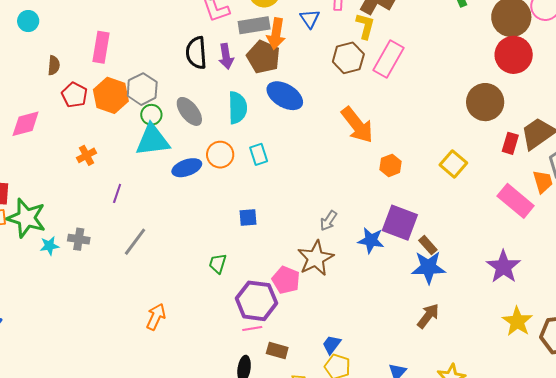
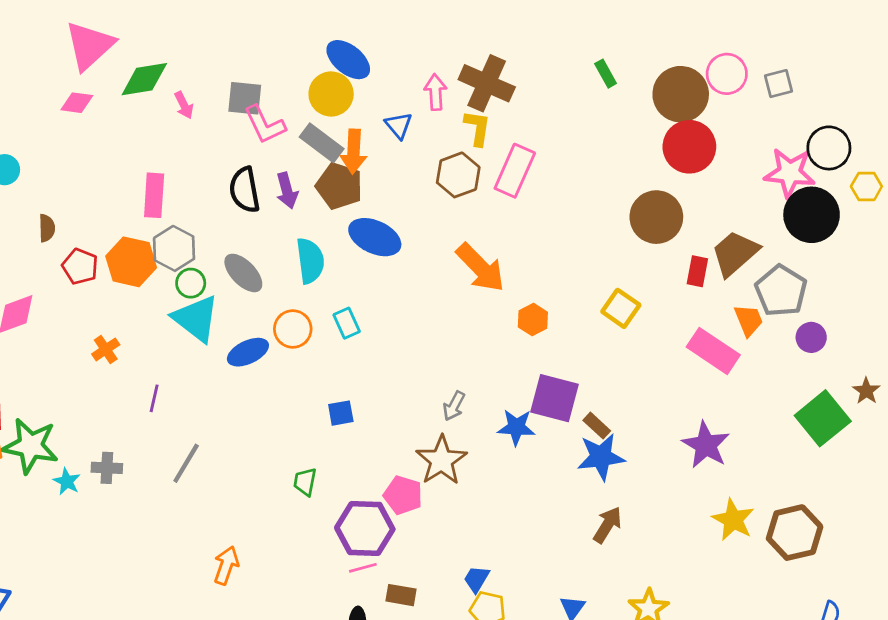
gray rectangle: (254, 25) -> (322, 143), turned 52
pink rectangle: (101, 47) -> (154, 195), moved
cyan triangle: (153, 140) -> (196, 319), turned 51
cyan star: (49, 246) -> (67, 481), turned -30

